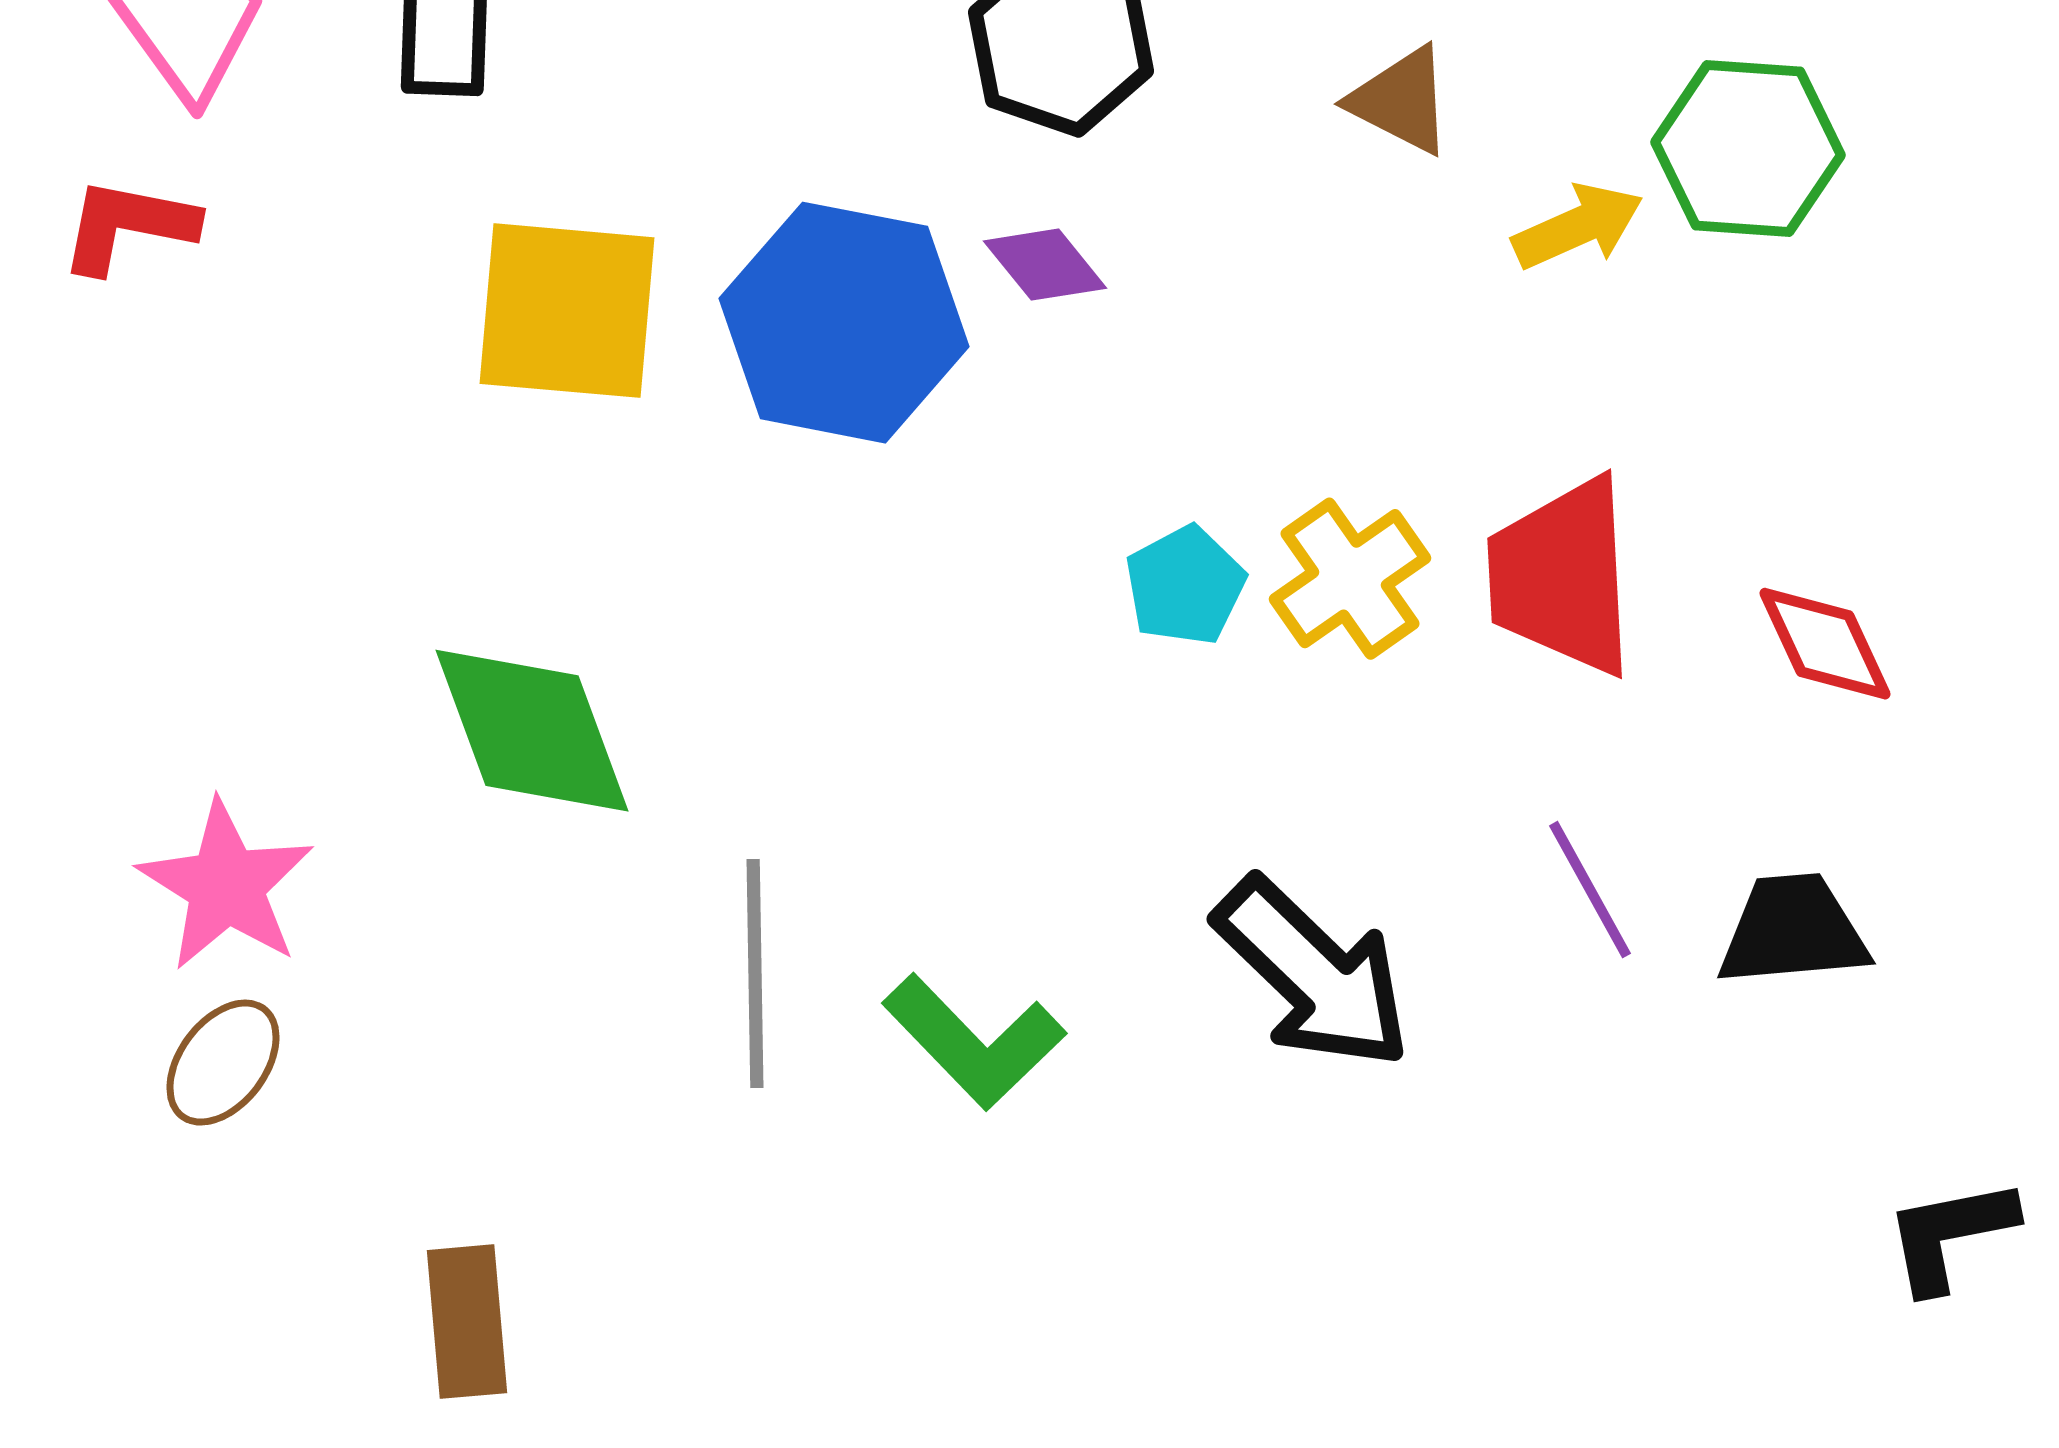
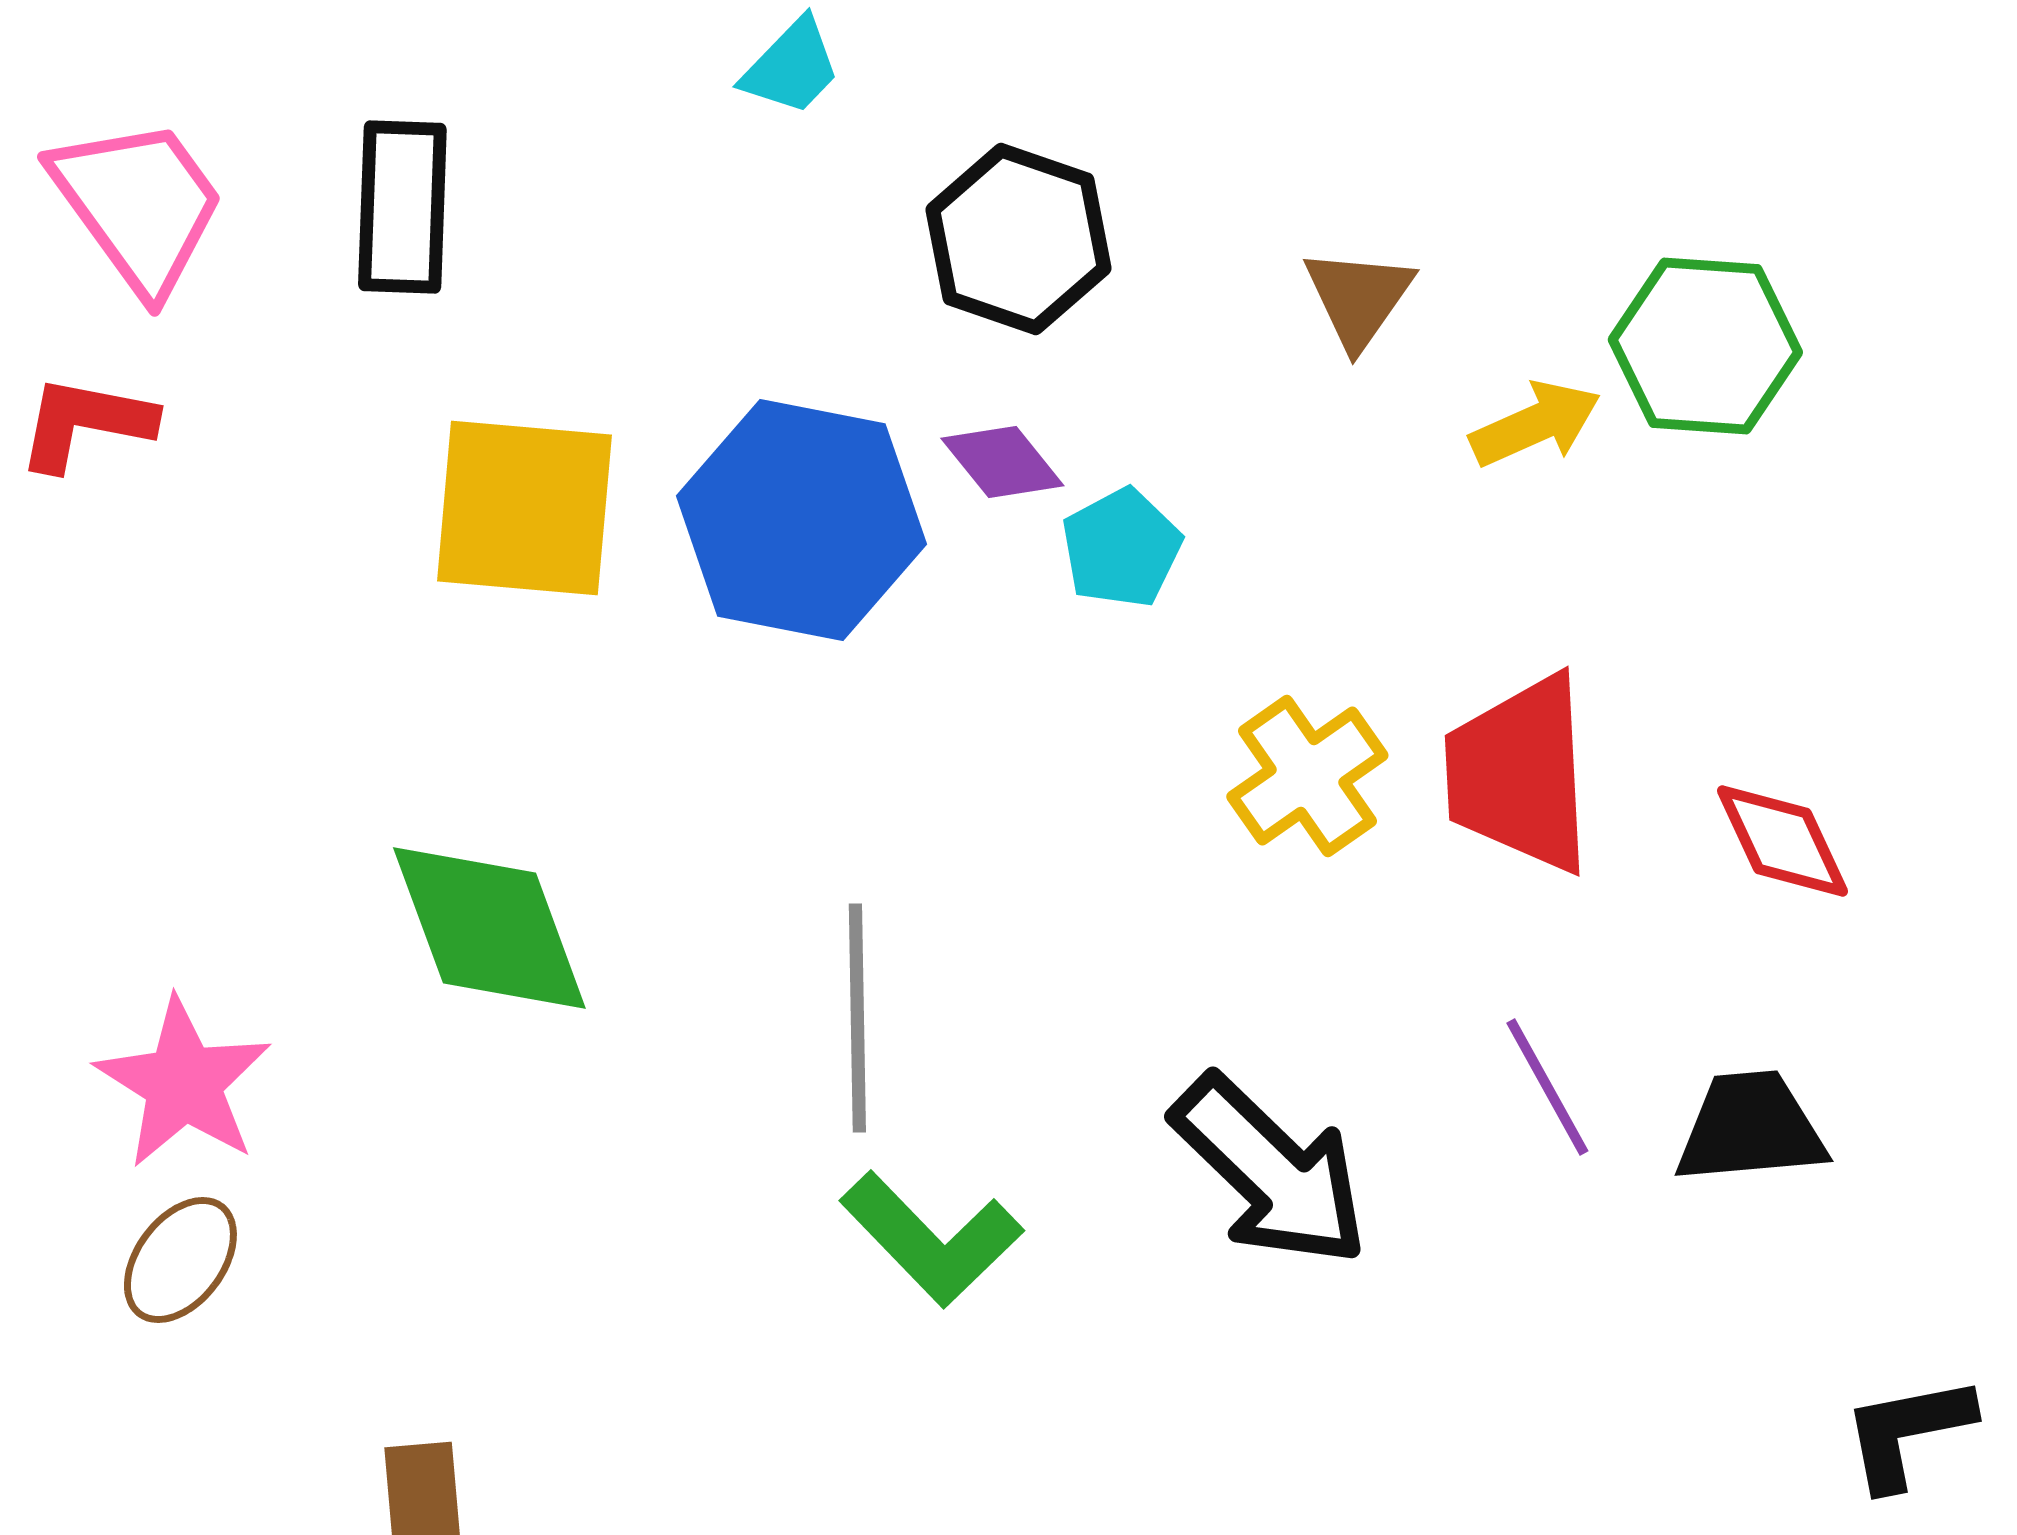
brown triangle: (1401, 101) -> (1358, 298), turned 38
cyan pentagon: (1185, 586) -> (1121, 548), moved
gray line: (755, 974) -> (857, 1018), moved

